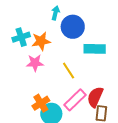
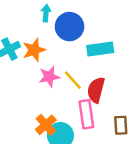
pink star: (35, 63) -> (49, 77), moved
red semicircle: (95, 97) -> (96, 90), moved
pink rectangle: (75, 100) -> (86, 114), turned -45

